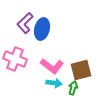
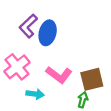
pink cross: (15, 59) -> (17, 67), turned 30
cyan arrow: (54, 83) -> (35, 94), moved

